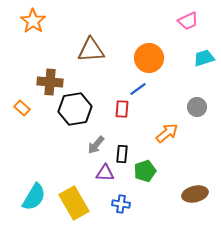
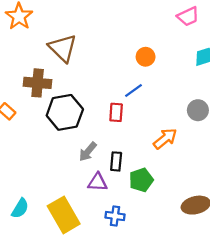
brown triangle: (91, 50) -> (63, 48), moved, turned 48
orange circle: (149, 58) -> (146, 57), size x0.6
cyan semicircle: (34, 197) -> (20, 208), size x0.7

